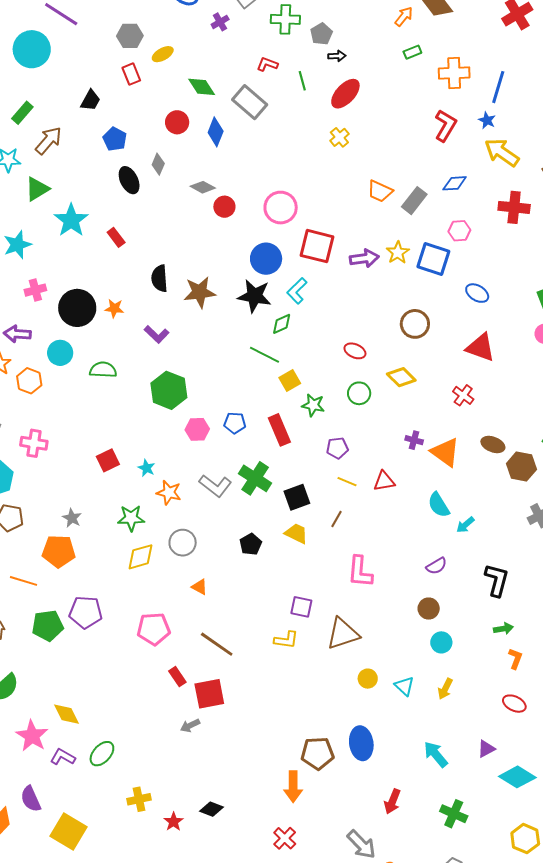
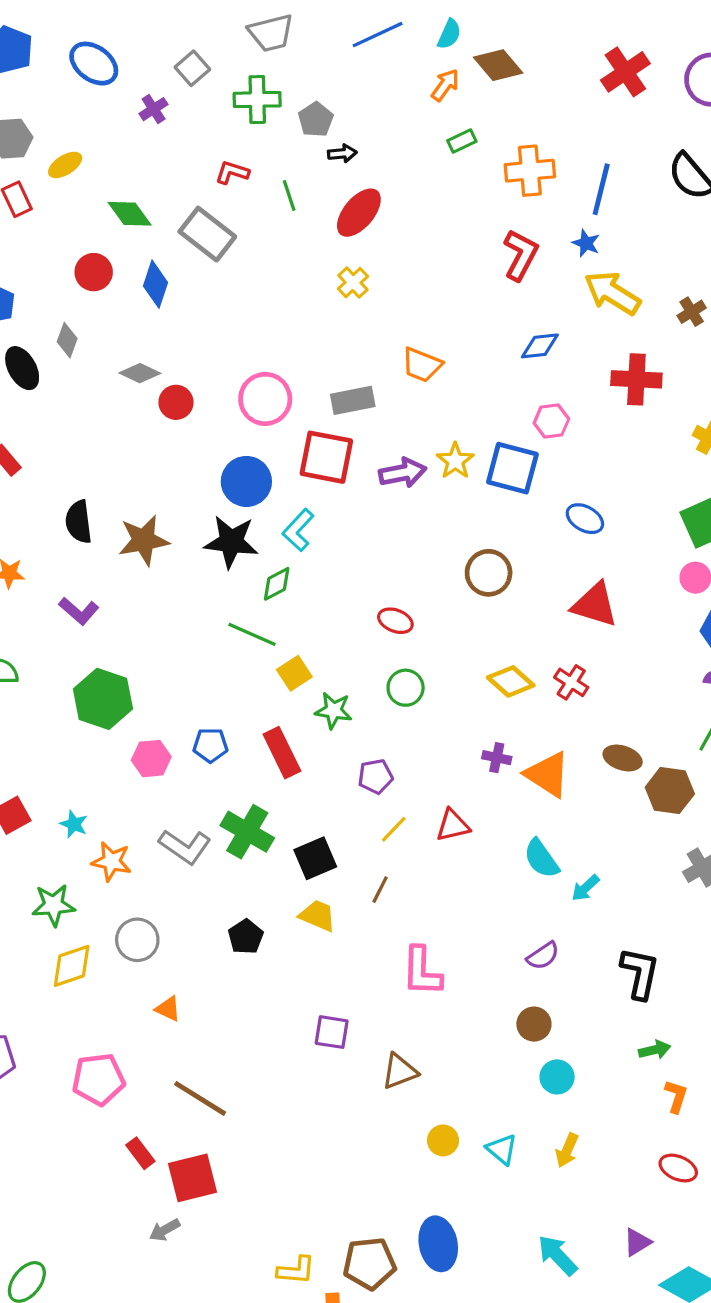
gray rectangle: (414, 201) -> (353, 400), moved, turned 44
yellow diamond: (401, 377) -> (511, 681), moved
yellow line: (347, 482) -> (394, 829), turned -66
brown triangle: (343, 634) -> (400, 1071), size x0.7
yellow L-shape: (286, 640) -> (296, 1270), moved

